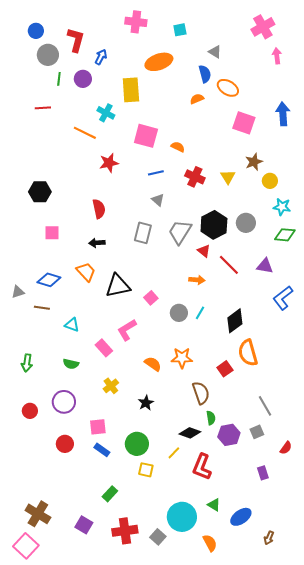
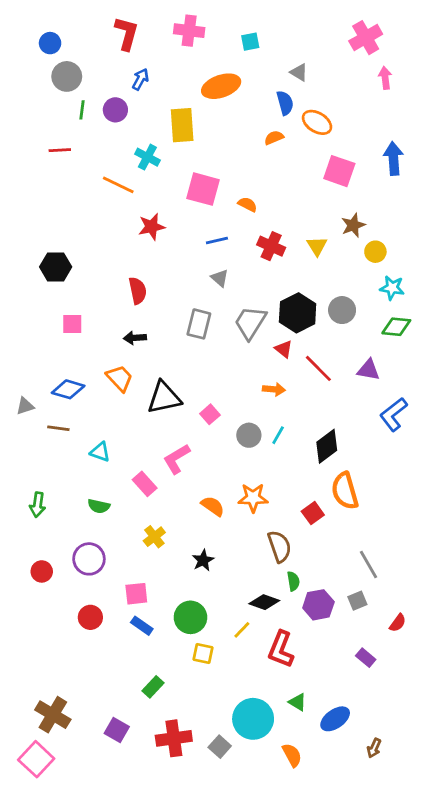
red L-shape: (76, 40) -> (127, 33), moved
purple rectangle: (263, 473) -> (366, 658), turned -32

